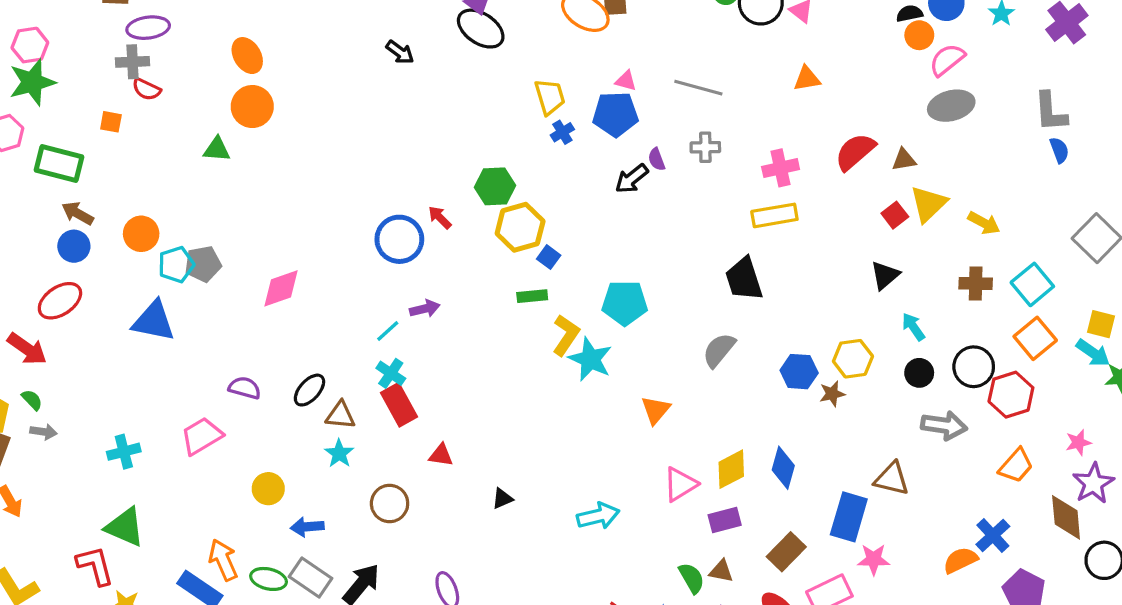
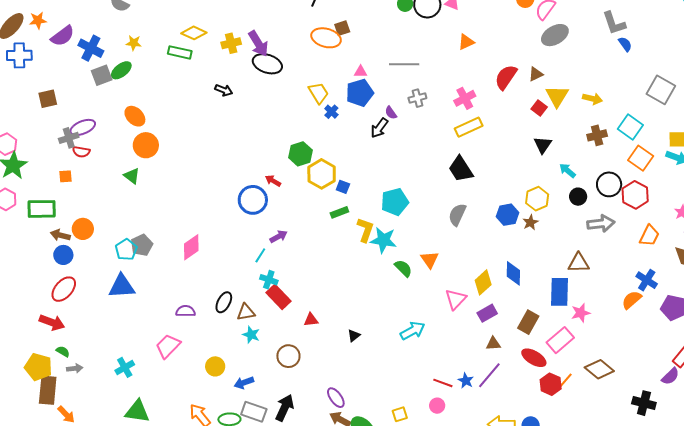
purple ellipse: (148, 28) -> (83, 127), moved
green triangle: (217, 149) -> (132, 176), turned 48
orange circle: (141, 234) -> (83, 229), moved
green semicircle: (692, 578) -> (403, 268), moved

